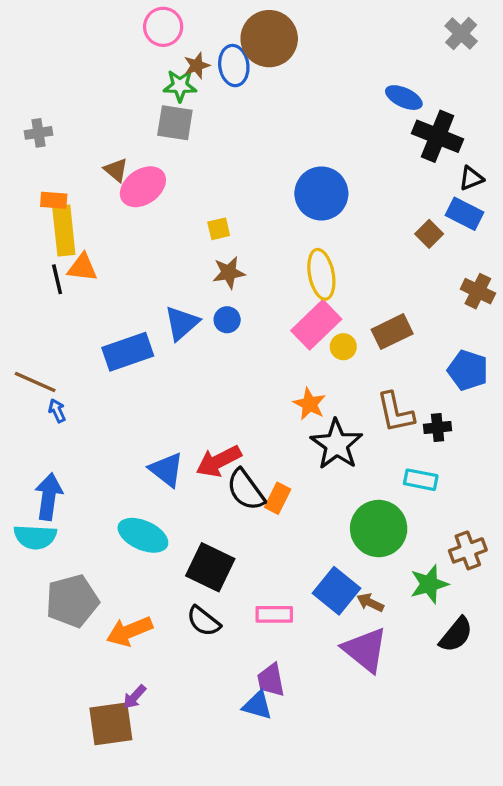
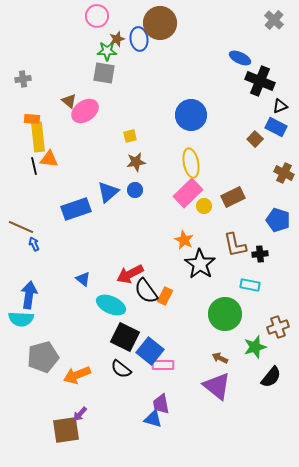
blue triangle: (166, 470) -> (83, 279), moved, size x0.7
cyan ellipse: (143, 535) -> (111, 305), moved
blue square: (337, 591) -> (150, 351), moved

